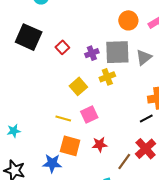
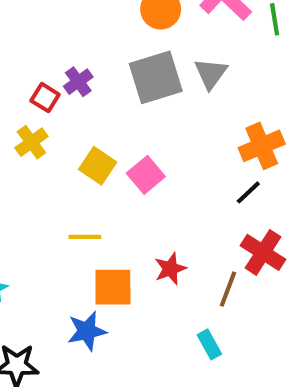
purple cross: (92, 53) -> (78, 82), moved
yellow cross: (107, 77) -> (31, 142), moved
pink square: (89, 114) -> (146, 175), moved

